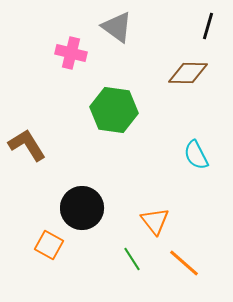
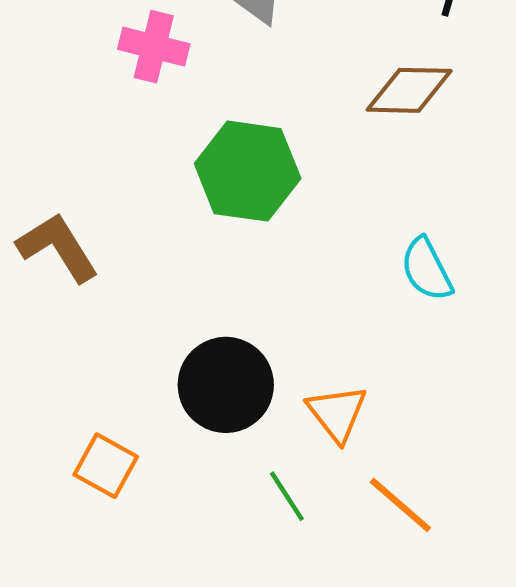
black circle: (82, 208) -> (226, 385), moved

